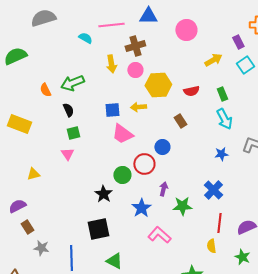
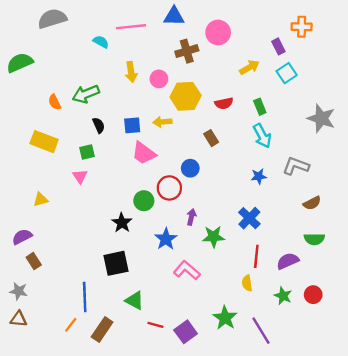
brown cross: (135, 46) -> (187, 51), moved
black semicircle: (68, 110) -> (99, 125), moved
yellow rectangle: (19, 124) -> (44, 142), moved
gray star: (41, 248) -> (19, 291), moved

